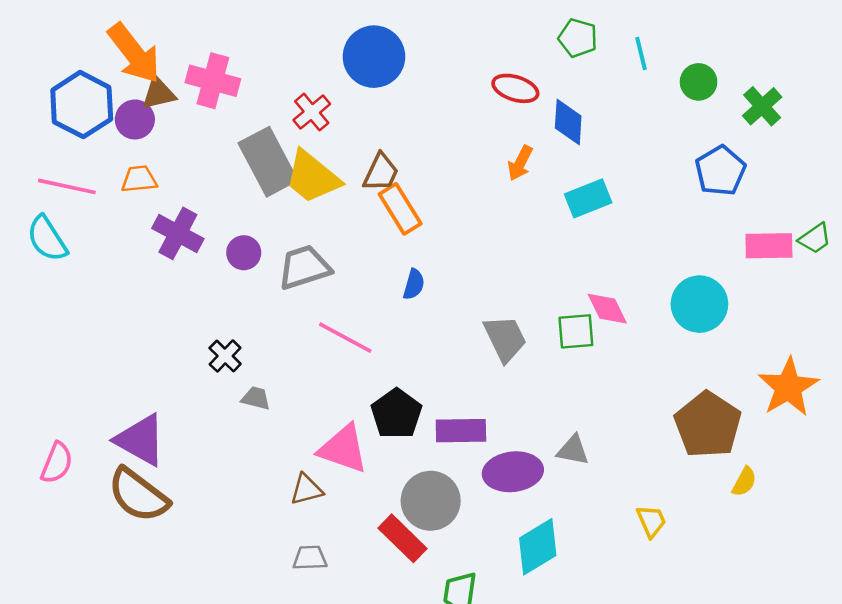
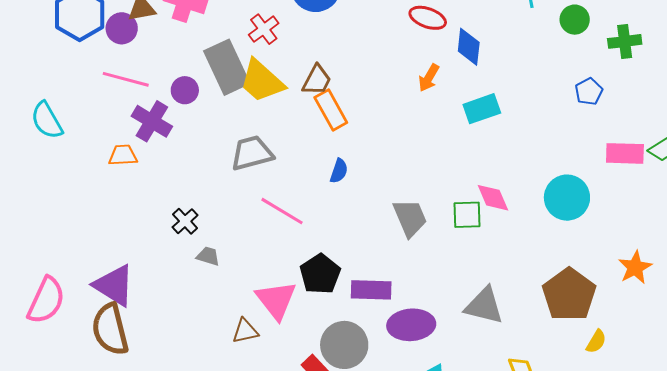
green cross: (762, 106) -> (625, 41), turned 32
blue pentagon: (720, 171) -> (589, 92), size x0.7
orange trapezoid: (139, 179) -> (123, 155), moved
pink line: (67, 186) -> (126, 79), moved
purple circle: (244, 253) -> (185, 90), moved
orange star: (788, 387) -> (635, 267), size x0.7
pink triangle: (343, 449) -> (276, 300), turned 30
gray triangle: (573, 450) -> (484, 306), moved, size x1.5
pink semicircle: (57, 463) -> (46, 300), size x1.4
brown semicircle: (138, 495) -> (110, 329), turned 36

